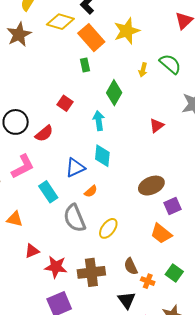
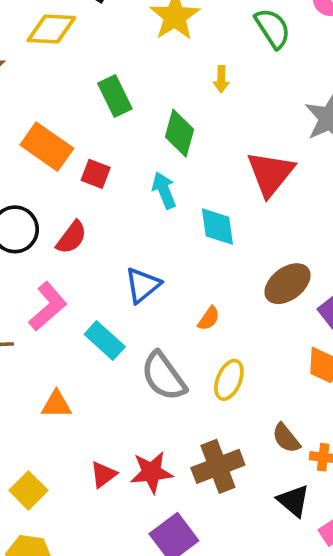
orange rectangle: (91, 38) -> (47, 147), moved
green semicircle: (170, 64) -> (273, 28), moved, turned 30
green rectangle: (85, 65) -> (115, 96), size x1.5
red triangle: (157, 126) -> (270, 174), size x1.8
cyan diamond: (102, 156) -> (217, 227), moved
orange semicircle: (91, 191) -> (209, 318), moved
red triangle: (32, 251) -> (103, 475), moved

